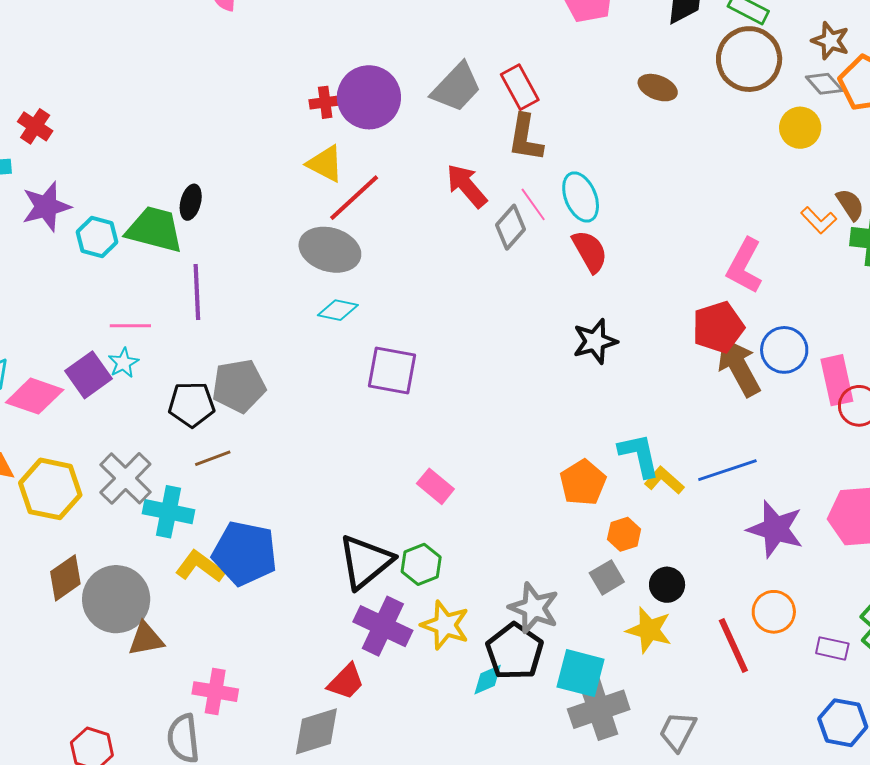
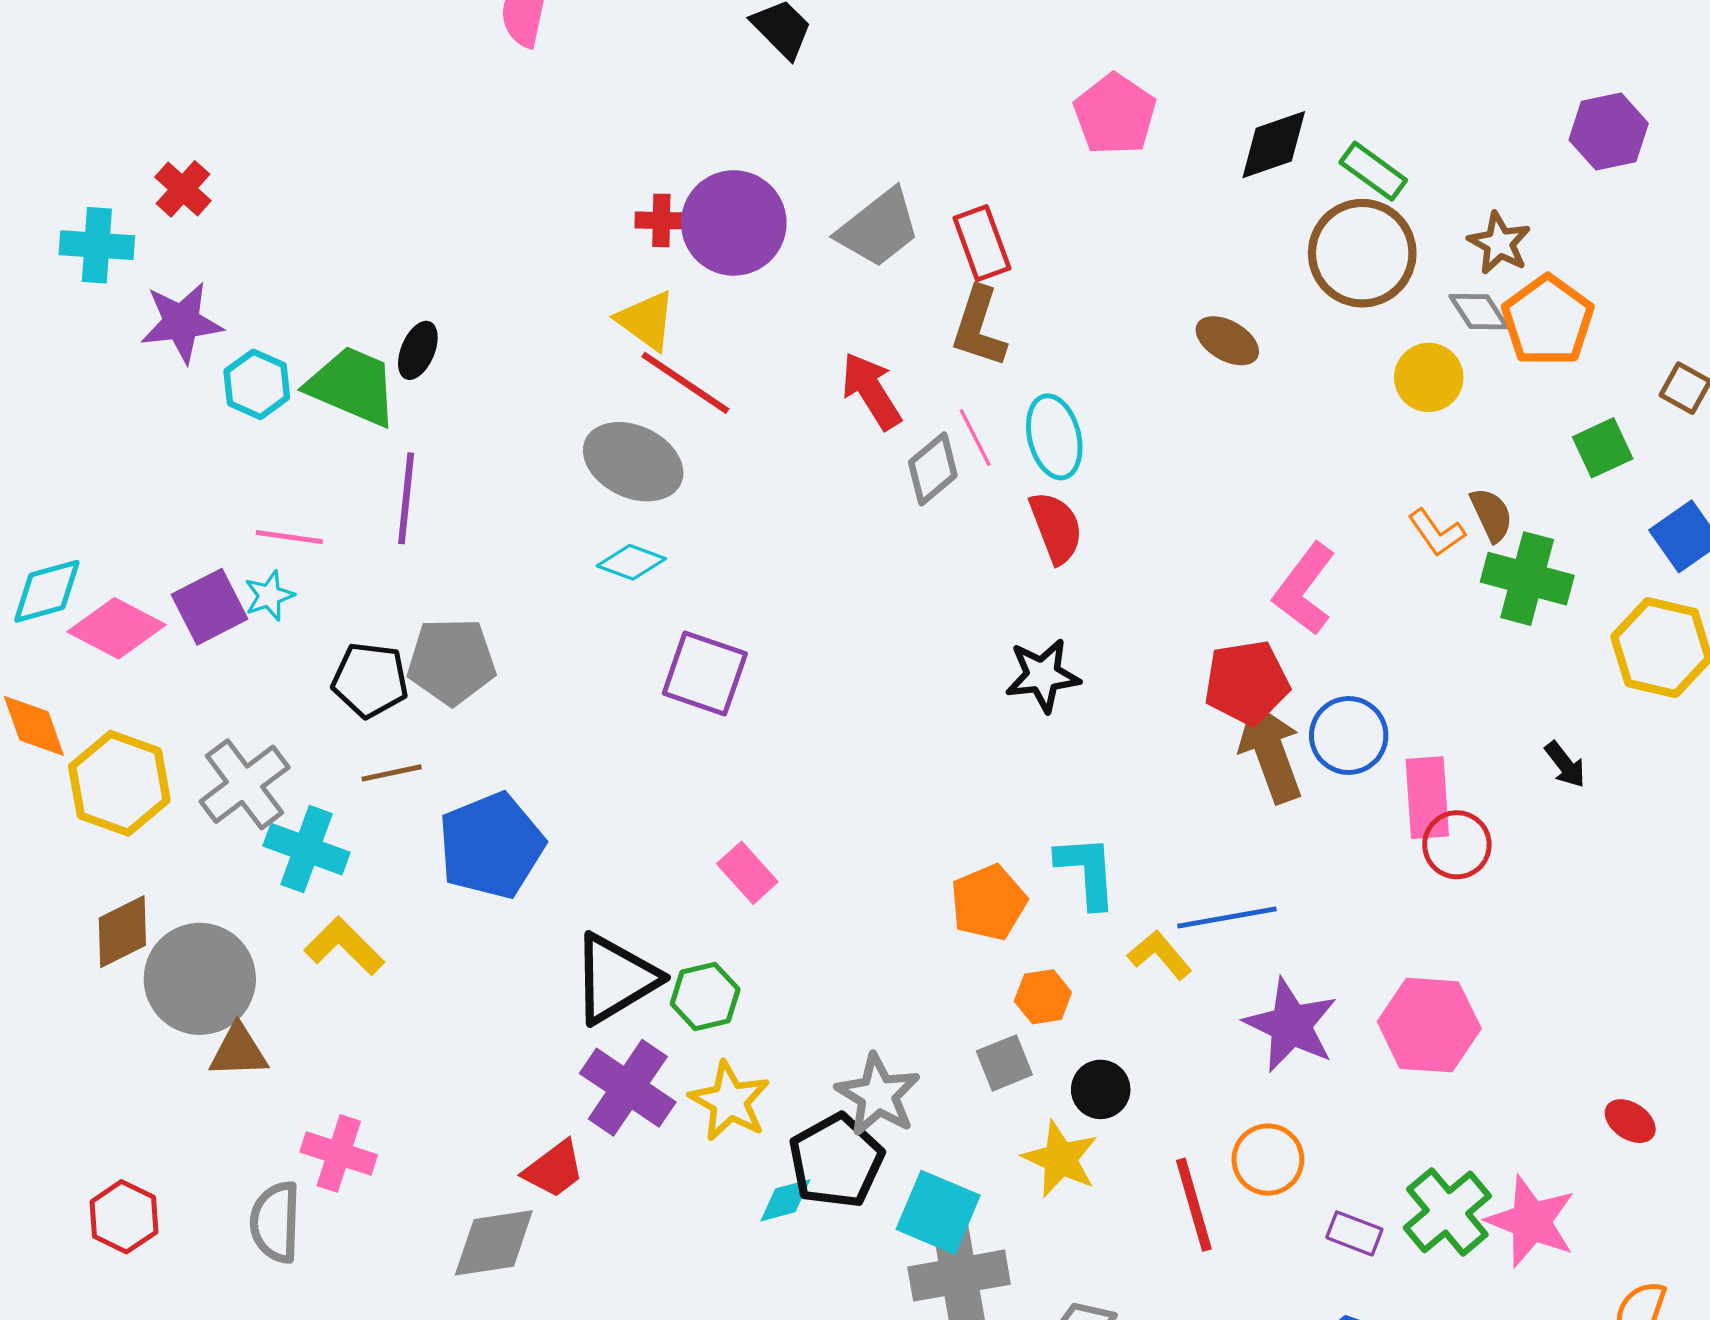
brown ellipse: (658, 88) -> (1227, 341), moved
red line: (354, 198) -> (685, 383), turned 68
yellow L-shape: (664, 480) -> (1160, 955), moved
blue pentagon: (245, 553) -> (491, 846), moved, turned 30

